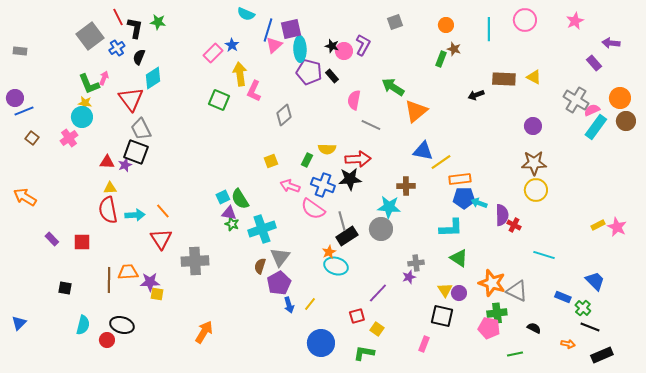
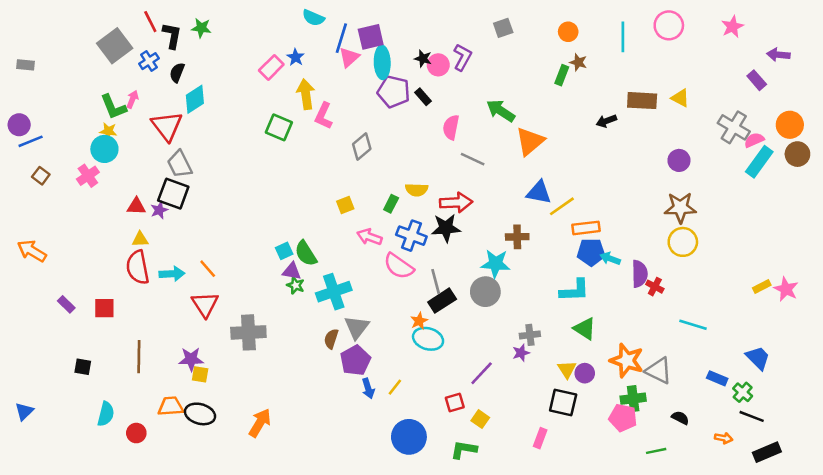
orange trapezoid: (128, 272) -> (171, 406), moved
black ellipse: (122, 325) -> (200, 414), moved

